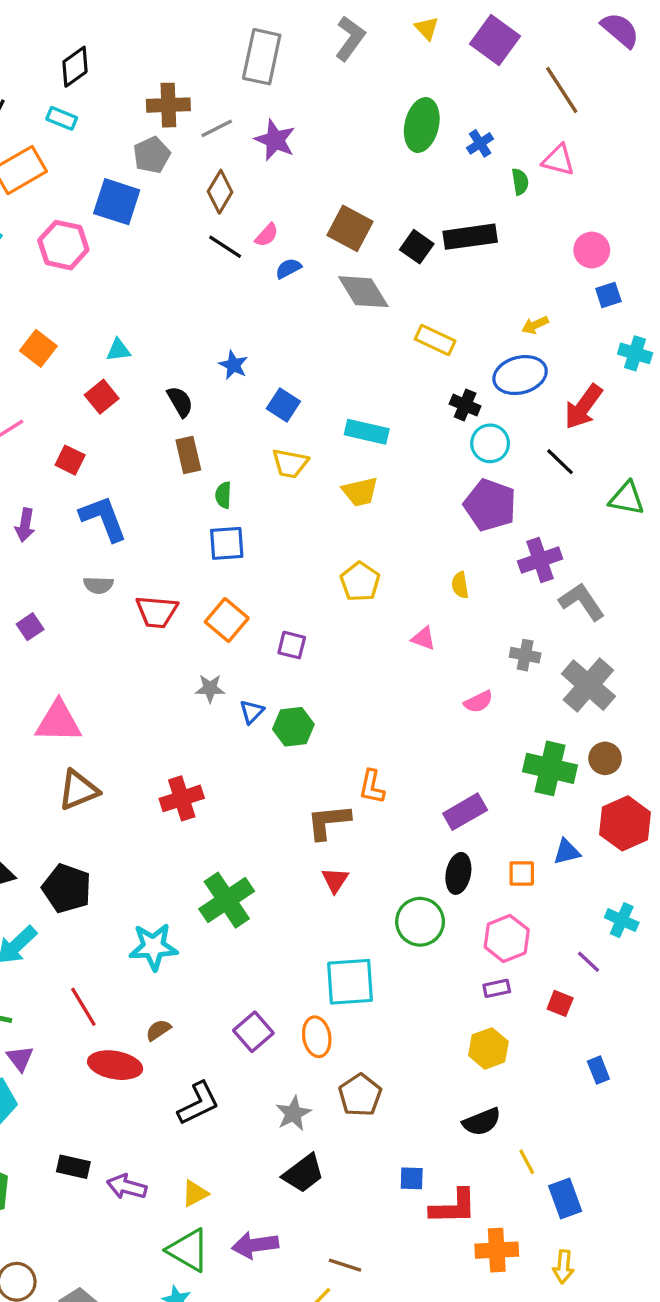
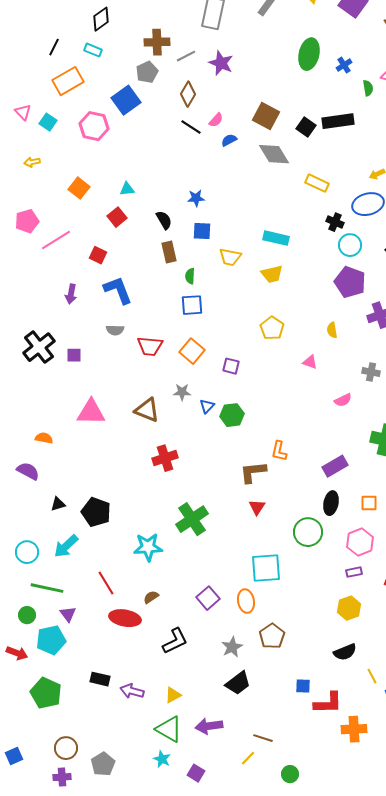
blue square: (117, 202) -> (126, 100), turned 36
blue star: (233, 365) -> (196, 198), turned -30
blue square: (283, 405) -> (202, 231), moved, turned -30
purple square: (30, 627) -> (74, 355), turned 35
brown triangle: (78, 790) -> (147, 410), moved, turned 44

